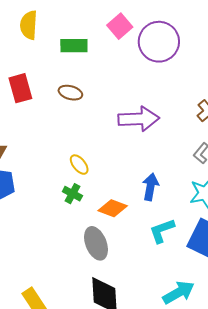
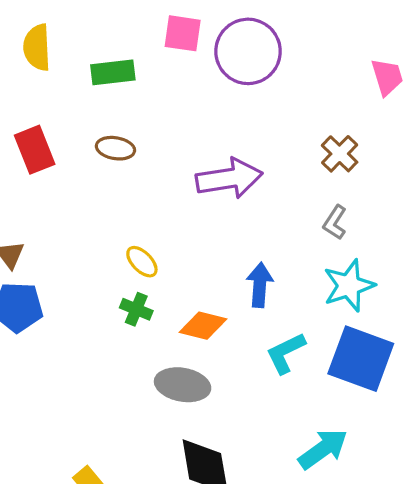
pink square: (120, 26) -> (183, 33), turned -35
gray ellipse: (96, 243) -> (183, 385), turned -52

